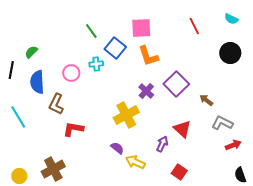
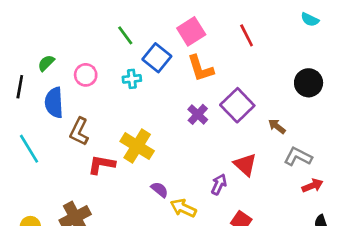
red line: (194, 26) -> (247, 35), moved
pink square: (141, 28) -> (191, 31), turned -30
black circle: (230, 53) -> (309, 83), moved
pink circle: (71, 73) -> (86, 75), moved
yellow cross: (126, 115) -> (137, 146), moved, turned -30

